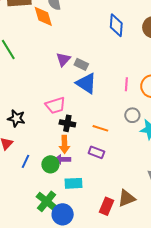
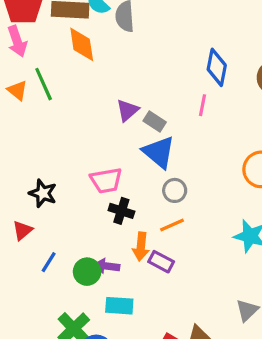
orange diamond: (43, 16) -> (82, 44), moved
pink line: (126, 84) -> (203, 105), moved
gray circle: (132, 115) -> (175, 190), moved
orange line: (100, 128) -> (172, 225), turned -49
orange arrow: (64, 144) -> (141, 247), moved

